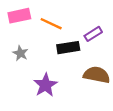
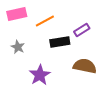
orange line: (51, 24) -> (45, 21), turned -54

